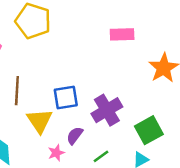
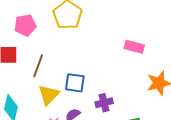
purple cross: (107, 110) -> (104, 103), size x0.7

